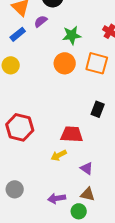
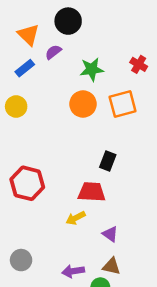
orange square: (97, 63) -> (123, 104), turned -30
black rectangle: (98, 109) -> (108, 161), moved

